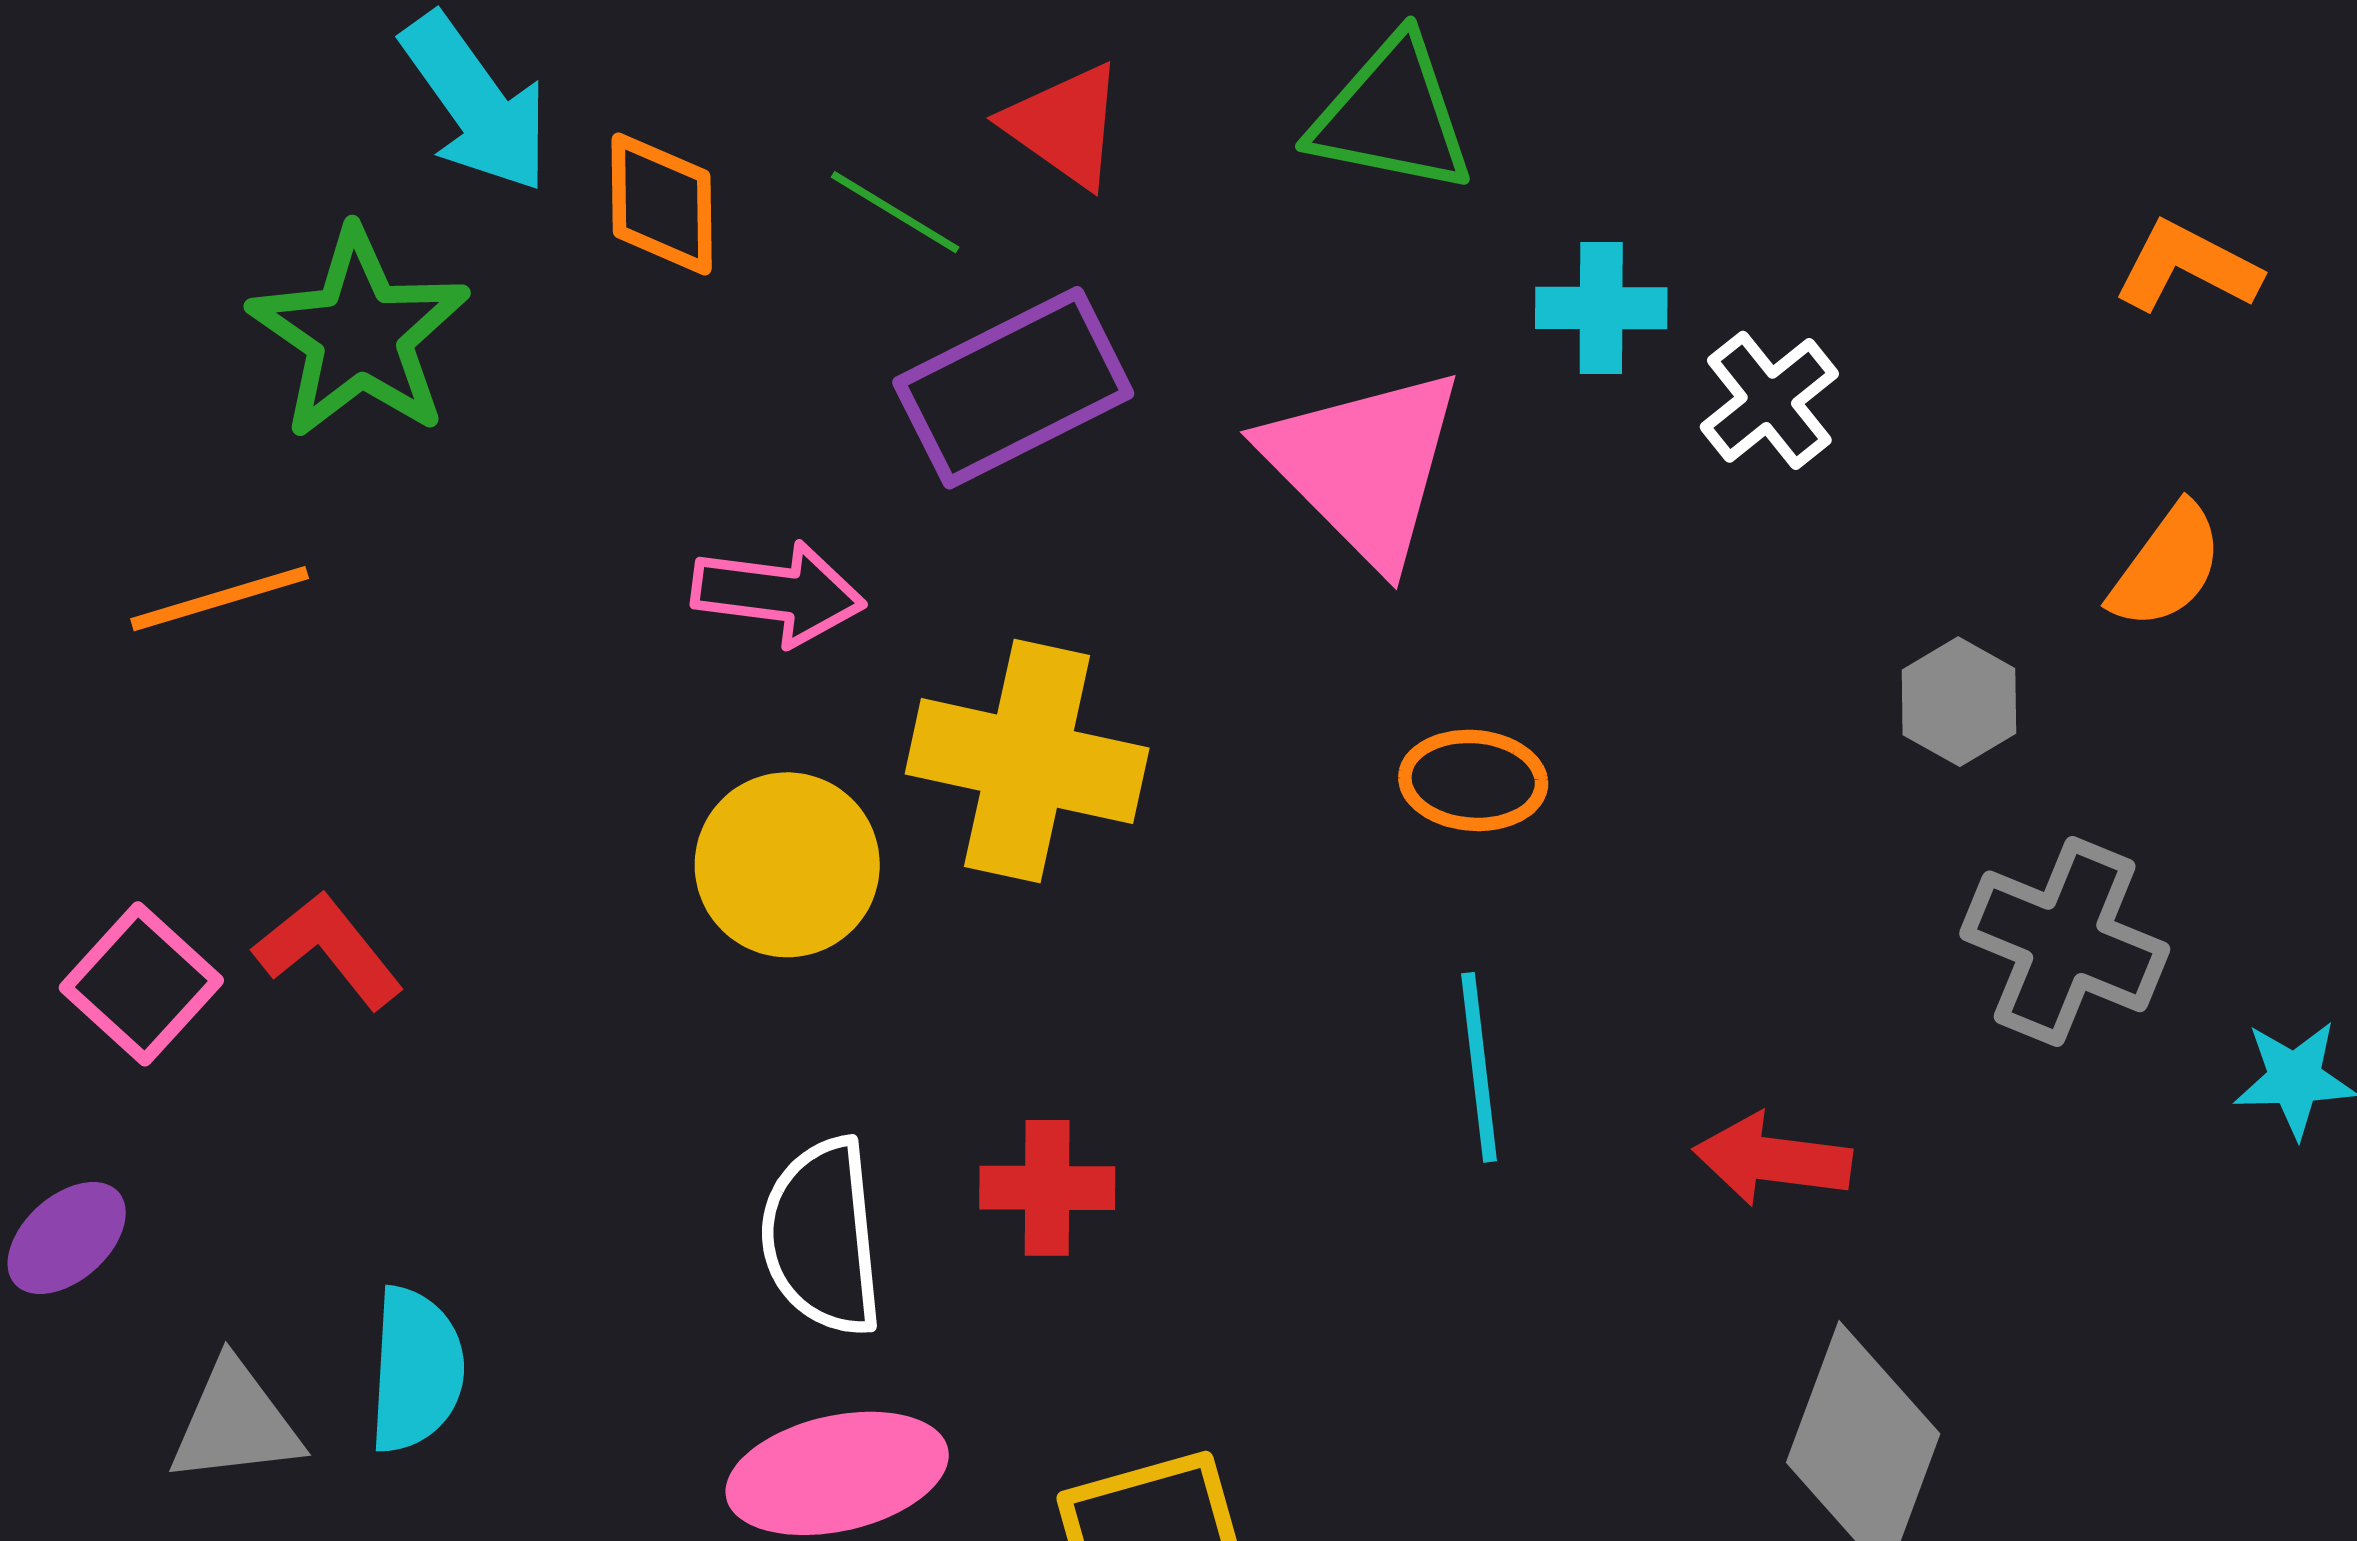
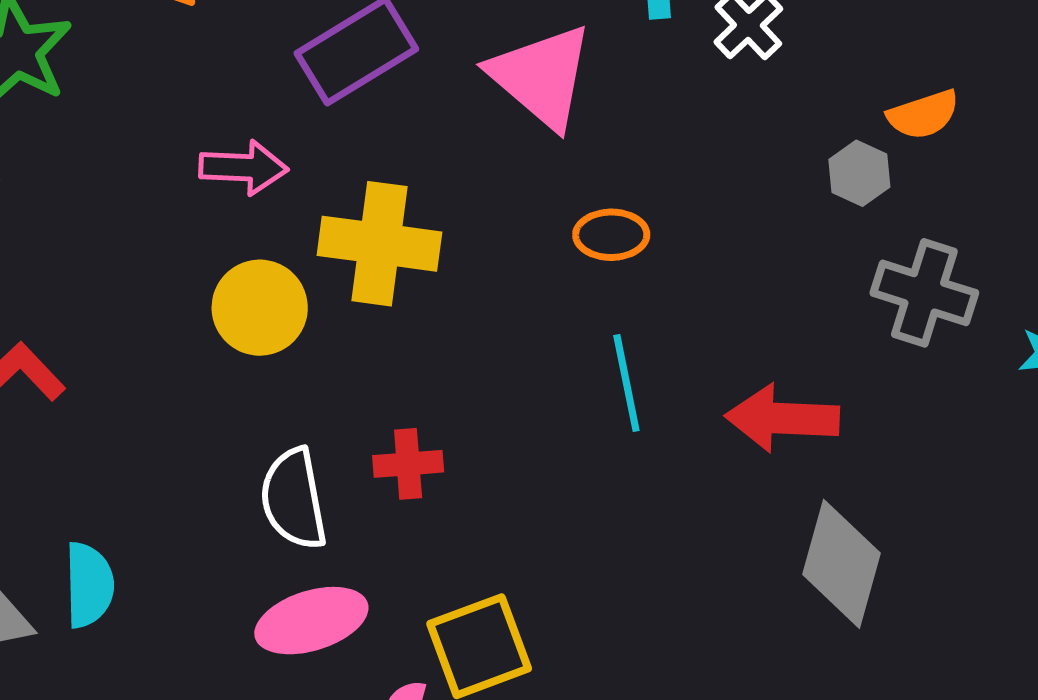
orange semicircle: (2167, 567) -> (923, 115), moved, turned 40
red arrow: (1772, 1159) -> (782, 418), size x1.4

